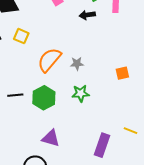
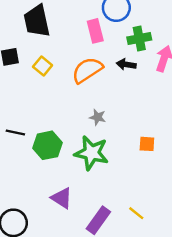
orange semicircle: (49, 60) -> (87, 70), moved
green star: (81, 93) -> (91, 153), size x1.6
purple triangle: (51, 138) -> (62, 198), moved

